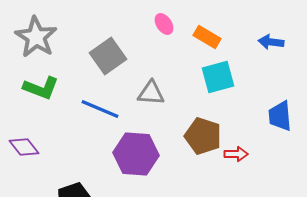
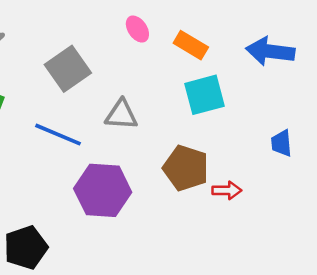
blue arrow: (271, 42) -> (270, 51), size x1.5
blue trapezoid: (280, 116) -> (281, 143), size x0.7

